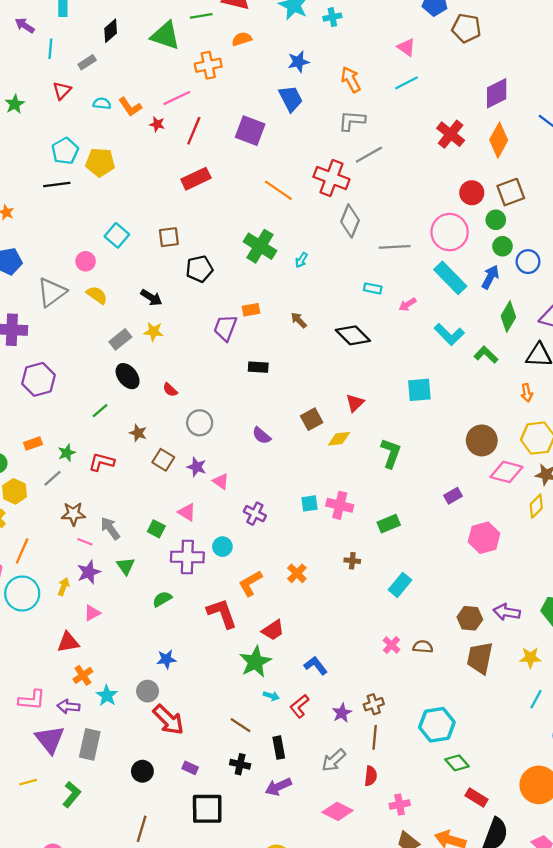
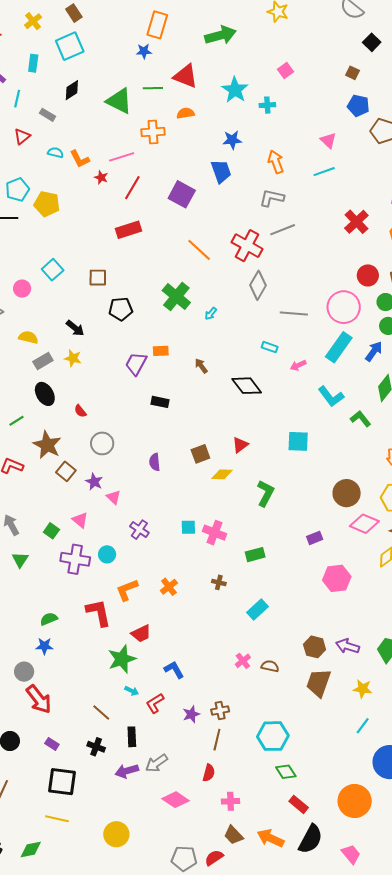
gray rectangle: (87, 62) -> (48, 115), turned 56
cyan rectangle: (450, 278) -> (339, 347), turned 72
yellow semicircle: (97, 295) -> (28, 337), moved, turned -30
brown star: (138, 433) -> (47, 445), size x1.8
purple semicircle: (261, 436) -> (155, 462), turned 36
green semicircle: (162, 599) -> (49, 619), moved
gray arrow: (334, 760) -> (157, 763), moved

